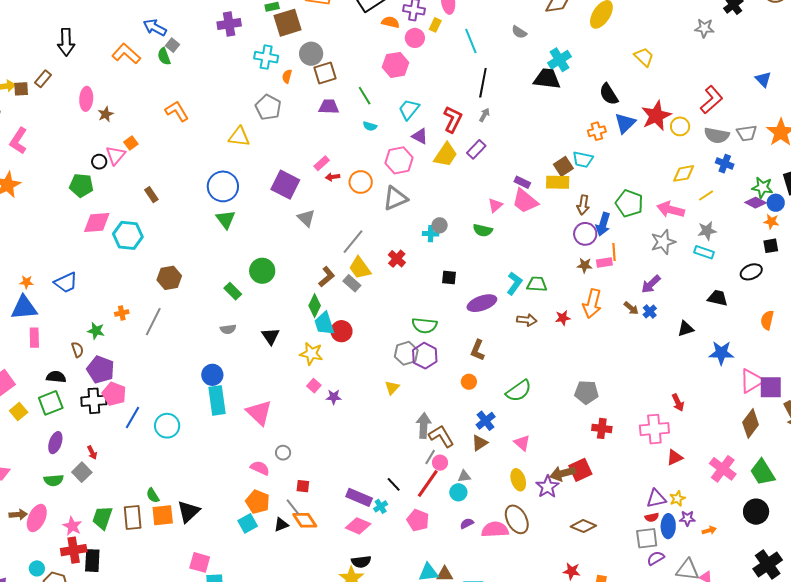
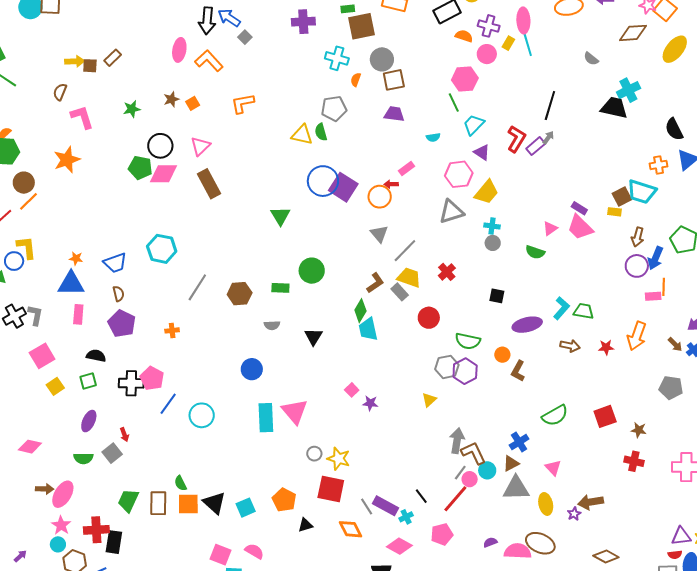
cyan line: (471, 41) -> (527, 43), moved
black arrow: (66, 42) -> (207, 21), moved
orange L-shape: (126, 54) -> (209, 61), moved
green semicircle: (164, 56) -> (321, 132), moved
green line: (365, 96) -> (454, 102), moved
pink ellipse: (86, 99) -> (179, 50), moved
gray pentagon: (268, 107) -> (334, 108), turned 30
orange L-shape: (177, 111) -> (243, 103), turned -75
cyan semicircle: (370, 126) -> (433, 137), turned -32
pink L-shape: (18, 141) -> (82, 117), turned 124
orange square: (131, 143) -> (193, 103), moved
purple rectangle: (476, 149) -> (536, 146), moved
pink triangle: (115, 155) -> (200, 146), moved
yellow trapezoid: (446, 155) -> (487, 192), moved
cyan trapezoid: (583, 159) -> (642, 192), size x1.4
black circle: (99, 162) -> (160, 146), size x1.6
pink rectangle: (322, 163) -> (407, 169), moved
orange circle: (361, 182) -> (380, 197), moved
yellow rectangle: (558, 182) -> (614, 212), size x0.6
blue circle: (223, 186) -> (323, 181), moved
brown rectangle: (151, 195) -> (209, 184), size x1.8
gray triangle: (306, 218) -> (379, 234), moved
pink diamond: (97, 223) -> (164, 174), moved
cyan cross: (431, 234) -> (492, 226), moved
cyan hexagon: (128, 235) -> (162, 249), moved
brown star: (585, 265) -> (639, 430), moved
yellow trapezoid: (360, 268) -> (409, 277), turned 140
brown hexagon: (169, 278) -> (240, 294), moved
green rectangle: (233, 291) -> (280, 288), turned -48
orange cross: (122, 313) -> (172, 330), moved
gray line: (153, 322) -> (197, 287), moved
green star: (96, 331) -> (132, 109), moved, turned -30
red circle: (341, 331) -> (429, 318), moved
brown semicircle: (77, 350) -> (118, 294), moved
yellow star: (311, 354) -> (339, 459), moved
purple pentagon: (100, 370) -> (122, 324), moved
orange circle: (469, 382) -> (502, 355), moved
gray pentagon: (587, 392) -> (671, 388), moved
cyan rectangle: (217, 400) -> (266, 418), moved
green square: (51, 403) -> (88, 381), size x0.7
pink semicircle: (260, 468) -> (254, 551), moved
red square: (580, 470) -> (605, 416), moved
gray triangle: (464, 476) -> (516, 488), moved, size x2.0
red square: (303, 486) -> (331, 489), size x2.0
purple star: (547, 487) -> (574, 514), size x0.6
cyan circle: (458, 492) -> (487, 470), moved
gray line: (293, 507) -> (367, 506), moved
black triangle: (188, 512) -> (214, 503), turned -40
brown ellipse: (517, 519) -> (540, 543), turned -44
orange diamond: (305, 520) -> (351, 529), moved
pink pentagon: (418, 520) -> (442, 534), turned 30
cyan square: (248, 523) -> (246, 508), moved
pink star: (72, 526) -> (61, 525), moved
pink diamond: (358, 526) -> (399, 546), moved

